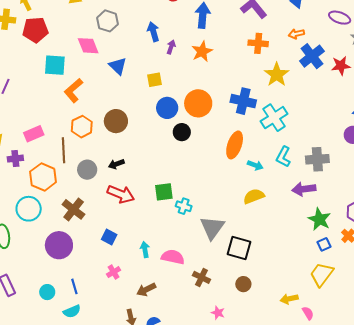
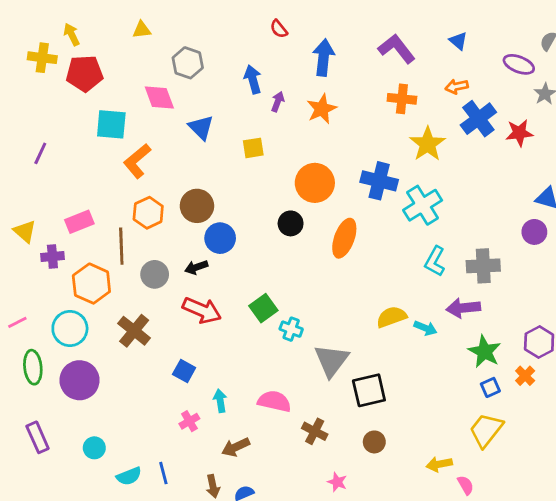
blue circle: (167, 108) -> (220, 238), moved
orange ellipse: (235, 145) -> (344, 238), moved
cyan arrow: (255, 165) -> (425, 328), moved
green square: (164, 192) -> (263, 308), turned -30
purple circle: (59, 245) -> (80, 380), moved
black square: (239, 248) -> (369, 390), turned -30
cyan arrow: (145, 250) -> (220, 401), moved
blue line: (74, 286) -> (163, 473), moved

